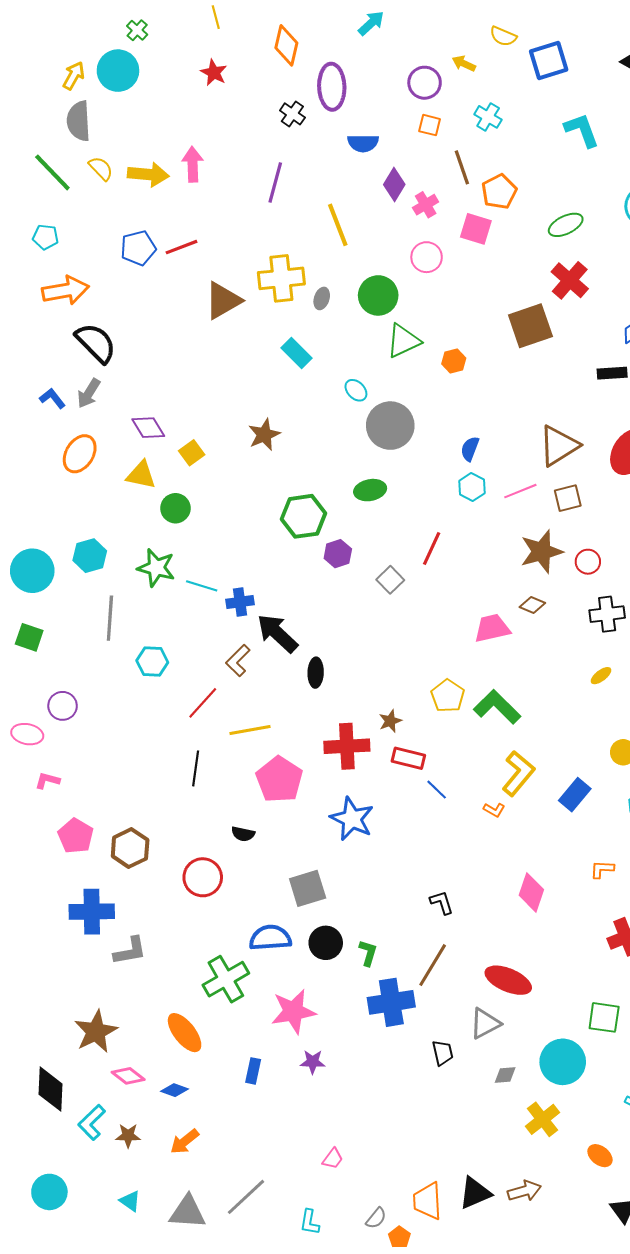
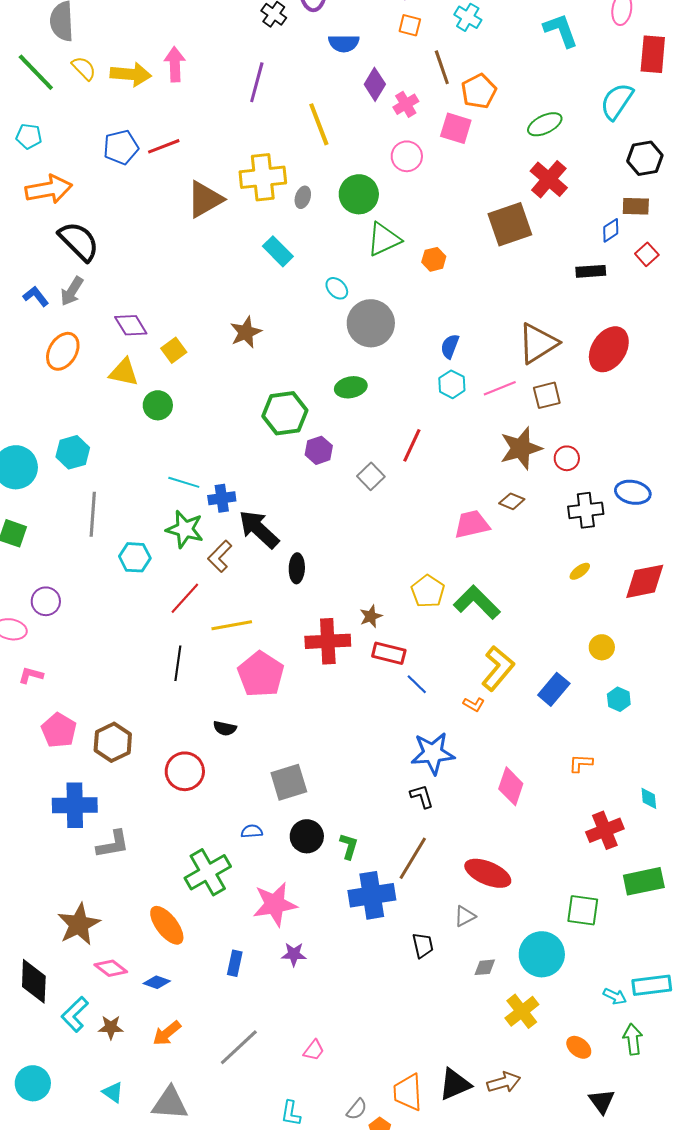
green star: (156, 568) -> (185, 529), moved
blue star: (352, 819) -> (433, 753), moved, turned -30
blue semicircle: (270, 938) -> (252, 831), size x0.5
gray triangle: (485, 1024) -> (465, 916), size x0.7
gray line: (246, 1197) -> (239, 1047), moved

